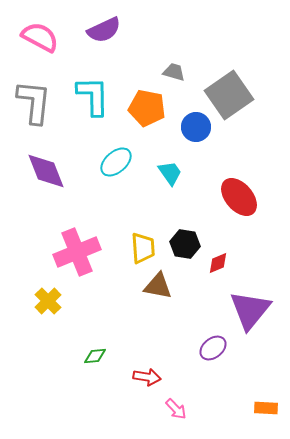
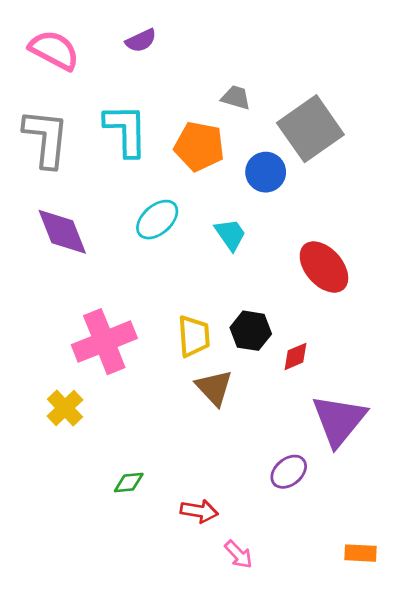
purple semicircle: (104, 30) -> (141, 41), size x0.7
brown triangle: (158, 286) -> (214, 388), turned 36

